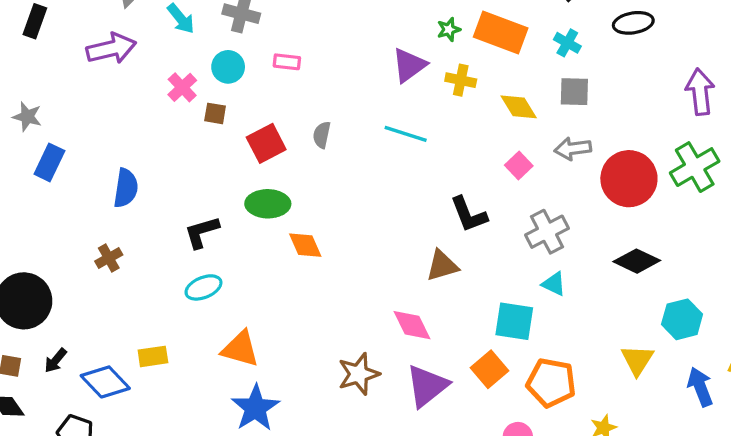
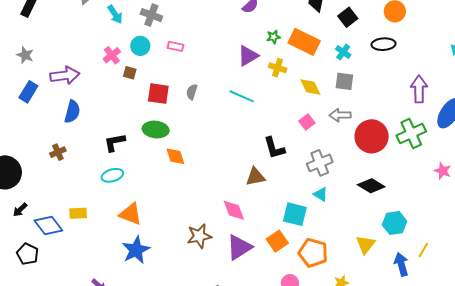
purple arrow: (111, 49) -> (65, 75), moved
gray star: (27, 117) -> (25, 55), moved
red square: (266, 143) -> (158, 94), turned 30

